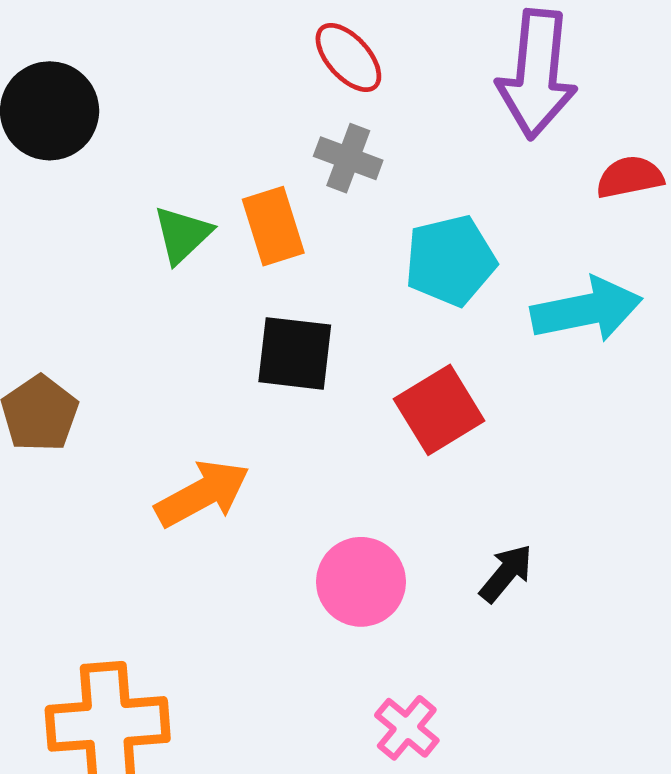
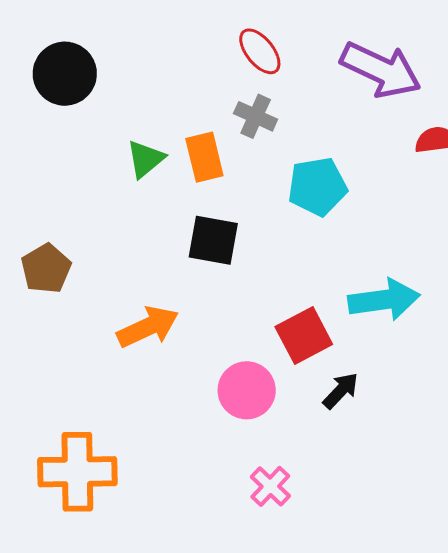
purple arrow: (537, 74) -> (381, 70), turned -74
cyan arrow: (586, 310) -> (384, 300), moved
red square: (439, 410) -> (304, 335), moved

